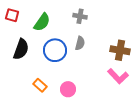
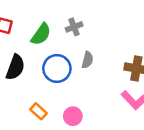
gray cross: (80, 16) -> (74, 27), moved, turned -32

